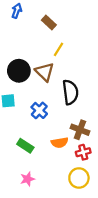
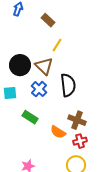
blue cross: (39, 110) -> (39, 89), moved
orange semicircle: (60, 143) -> (58, 132), turned 42
green rectangle: (25, 146) -> (30, 117), moved

